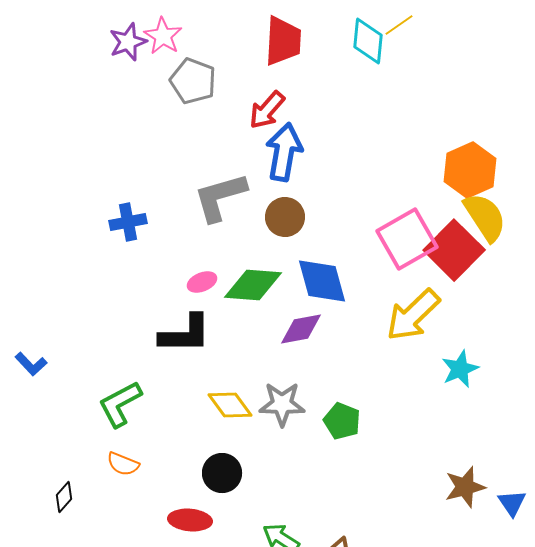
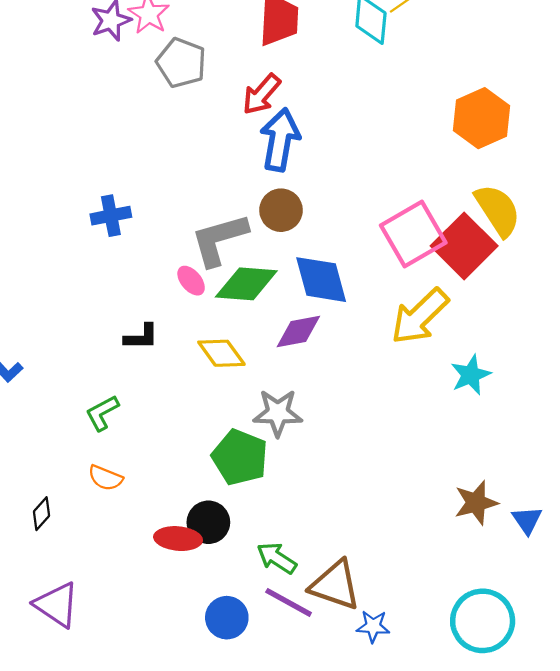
orange hexagon: (470, 170) -> (481, 118), moved
gray L-shape: (220, 197) -> (219, 239), moved
pink ellipse: (202, 282) -> (191, 281), turned 72
black L-shape: (185, 334) -> (141, 337), moved, size x0.6
green L-shape: (120, 404) -> (102, 413), size x0.7
yellow diamond: (230, 405) -> (221, 353), moved
green pentagon: (342, 421) -> (240, 457), moved, size x1.4
black circle: (222, 473) -> (208, 522), moved

